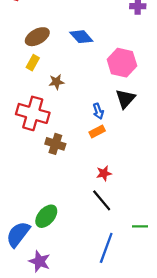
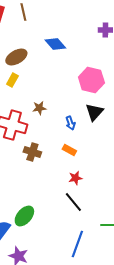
blue diamond: (81, 37) -> (55, 44), moved
brown star: (56, 82) -> (39, 108), moved
orange rectangle: (97, 132) -> (69, 150), moved, turned 56

